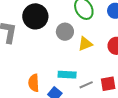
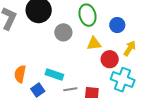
yellow triangle: (85, 44) -> (94, 43), moved

